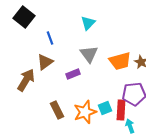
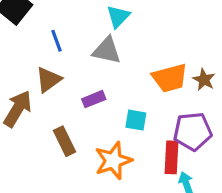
gray triangle: (89, 54) -> (107, 50), moved, turned -42
cyan square: (105, 108) -> (136, 120), moved, turned 32
brown rectangle: (57, 110) -> (65, 141), moved

